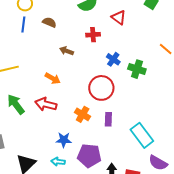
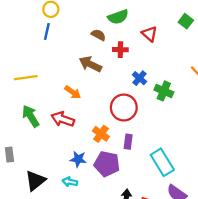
brown semicircle: (49, 22) -> (98, 35), moved
brown arrow: (67, 51) -> (90, 64), size x1.5
purple pentagon: (89, 156) -> (107, 164), moved

